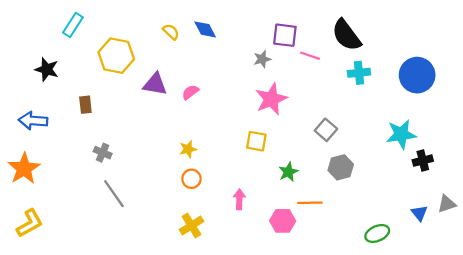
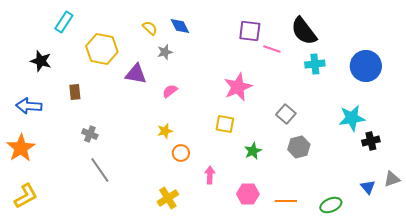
gray star: (262, 59) -> (165, 52), moved
pink semicircle: (190, 92) -> (170, 91), moved
orange circle: (191, 179) -> (181, 153), moved
orange line: (310, 203) -> (286, 201), moved

